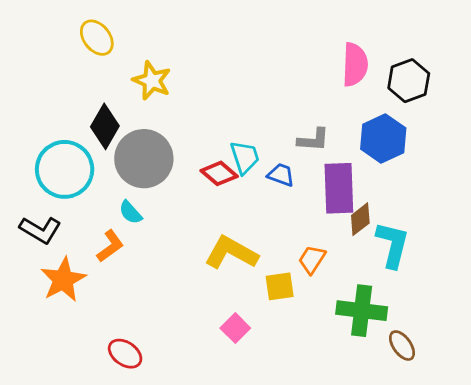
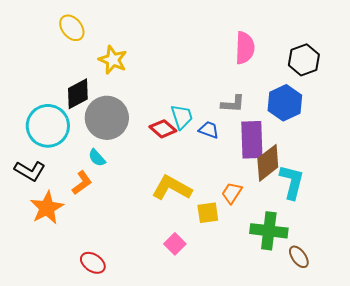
pink semicircle: (355, 65) -> (245, 48), moved
black diamond: (105, 126) -> (78, 94), turned 32
brown diamond: (360, 219) -> (268, 163), size x1.5

